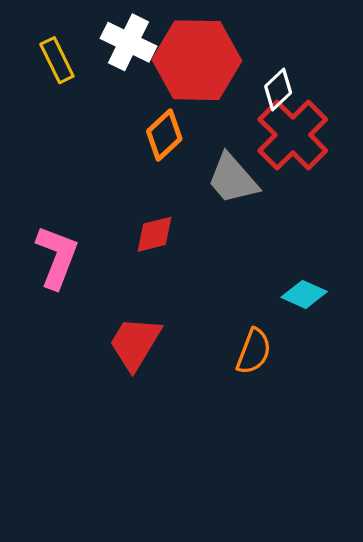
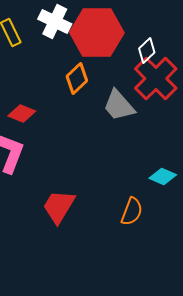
red diamond: (155, 234) -> (22, 114), moved, turned 36

